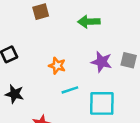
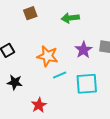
purple star: (102, 62) -> (83, 50), turned 30
orange star: (57, 66) -> (48, 56), size x1.5

